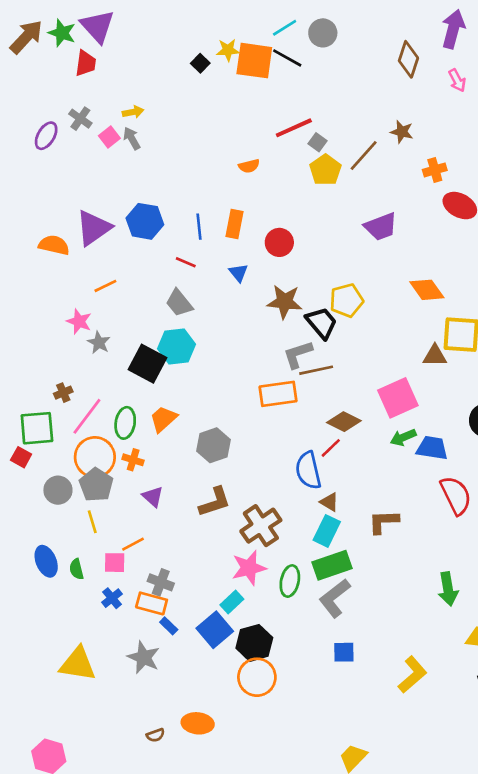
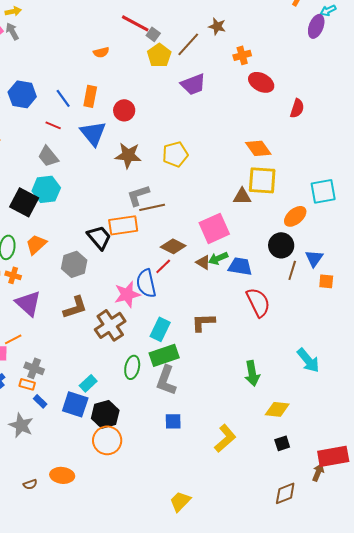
red line: (294, 128) -> (135, 23), turned 52
blue line: (199, 227) -> (63, 98), turned -30
purple trapezoid: (381, 227) -> (193, 84), moved
blue triangle: (238, 273) -> (93, 133), size x1.8
orange diamond: (427, 290) -> (258, 148), moved
black trapezoid: (321, 323) -> (99, 237), moved
purple triangle: (153, 497) -> (28, 303), size x1.6
brown triangle: (329, 502) -> (203, 262), moved
pink star: (249, 568) -> (127, 294), moved
gray L-shape: (335, 598) -> (166, 380), turned -32
orange rectangle: (152, 603) -> (27, 384), size x0.7
blue square: (215, 630) -> (75, 404), turned -32

